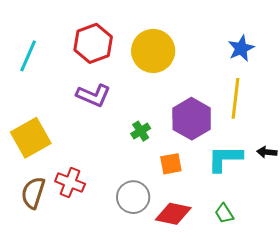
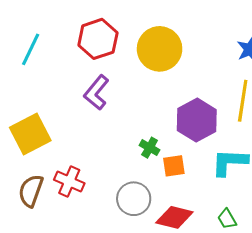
purple L-shape: (93, 95) -> (96, 92), turned 104
green cross: (141, 131) -> (150, 148), moved, turned -30

